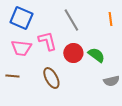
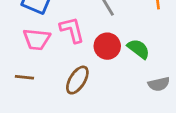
brown ellipse: (51, 78) -> (77, 80), turned 60

